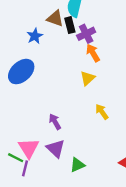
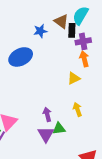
purple arrow: (55, 122) -> (47, 114), moved
purple triangle: (56, 149) -> (46, 134), moved
green triangle: (77, 165) -> (59, 129), moved

